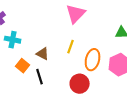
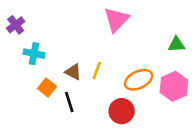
yellow line: (71, 47) -> (97, 71), moved
orange ellipse: (93, 60) -> (139, 80), turned 50

